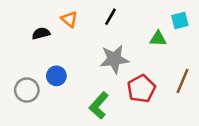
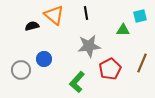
black line: (110, 17) -> (86, 13), turned -40
orange triangle: (69, 19) -> (54, 15), size x1.5

